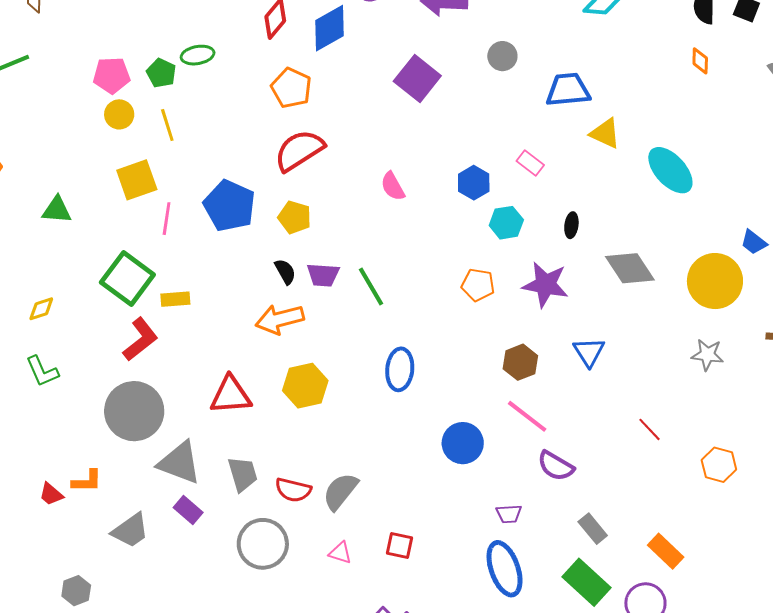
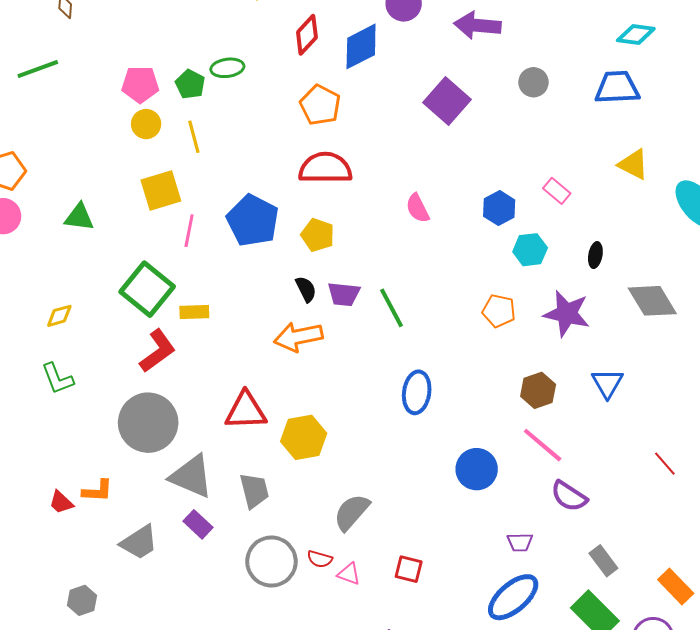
blue trapezoid: (568, 90) -> (617, 88), moved
red semicircle: (299, 150) -> (325, 168), turned 30
yellow hexagon: (305, 386) -> (304, 437), moved
red semicircle: (293, 490) -> (320, 559), moved, size x0.7
blue ellipse: (505, 569) -> (513, 597), turned 66

